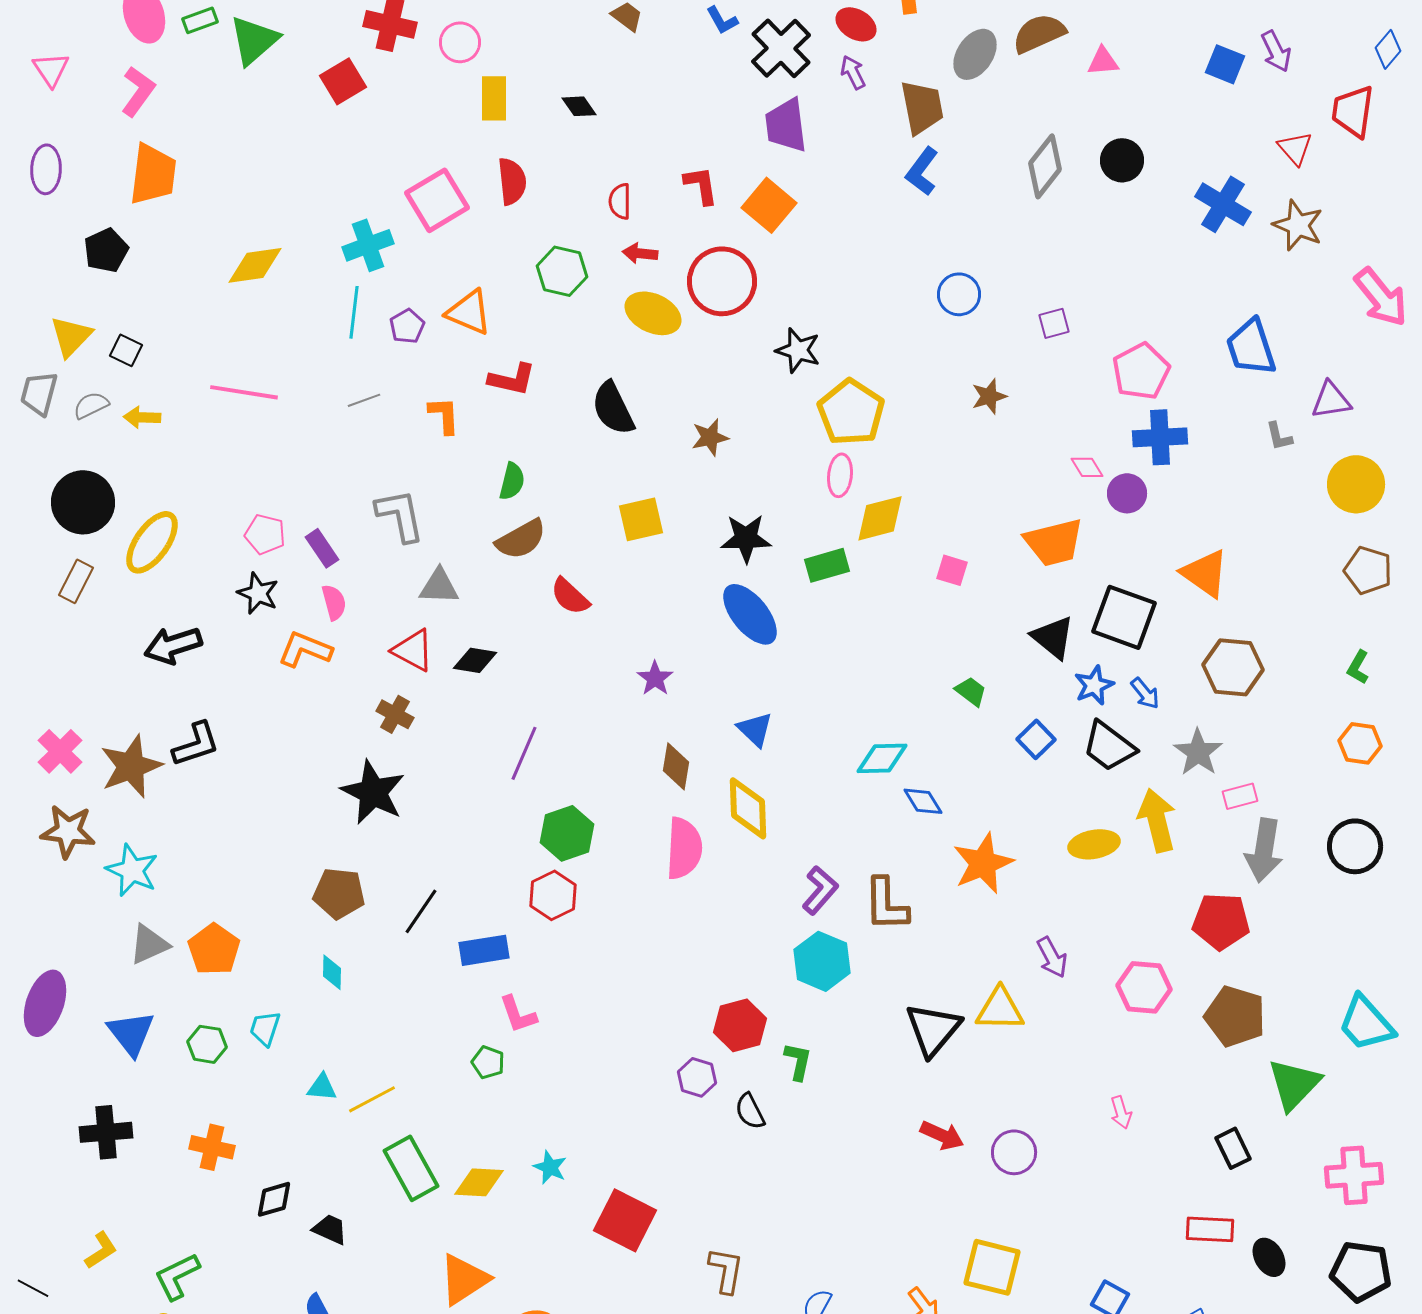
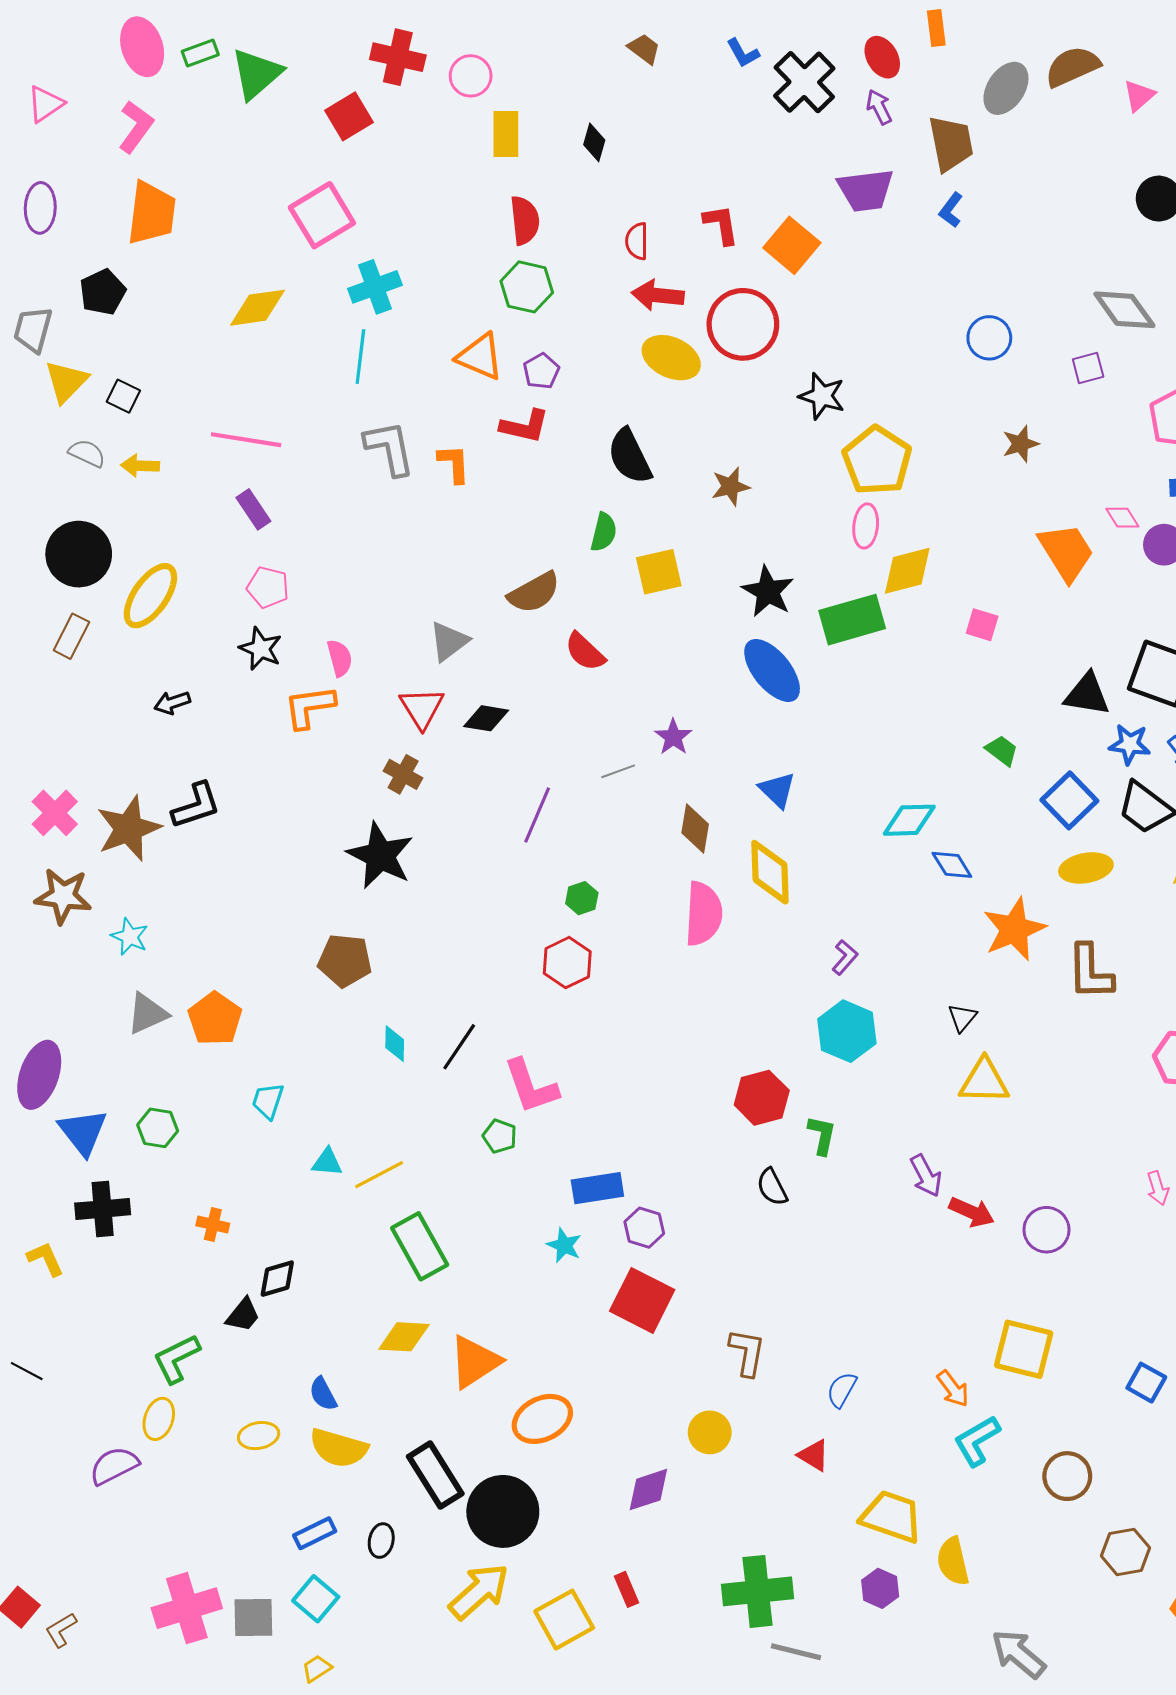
red ellipse: (856, 24) -> (882, 57), turned 30
pink triangle: (1103, 61) -> (1139, 96), turned -36
pink triangle: (51, 69) -> (45, 104), turned 30
black diamond: (579, 106) -> (594, 142), turned 51
purple trapezoid: (786, 125) -> (866, 190), moved, turned -90
gray diamond: (1045, 166) -> (1124, 310), moved, turned -74
blue L-shape: (922, 171) -> (951, 210), size x0.7
pink square: (437, 200) -> (322, 215), moved
red arrow: (640, 253) -> (658, 295), size x1.4
green hexagon: (562, 271) -> (527, 287), moved
purple pentagon: (407, 326) -> (541, 371), moved
gray trapezoid: (39, 393) -> (33, 330), moved
gray line: (364, 400) -> (618, 771), moved
gray semicircle: (91, 405) -> (87, 453), turned 51
green semicircle: (512, 481) -> (604, 532), moved
gray L-shape: (400, 515) -> (390, 448), moved
black star: (746, 538) -> (768, 591), turned 30
orange trapezoid: (1054, 542) -> (1066, 552), moved, turned -108
purple rectangle: (322, 548) -> (253, 509), moved
green rectangle: (827, 565) -> (852, 620), size x1.4
gray triangle: (439, 586) -> (449, 641), turned -39
black triangle: (1053, 637) -> (1087, 694), turned -30
black arrow: (173, 645) -> (172, 703), size x0.6
orange L-shape: (305, 649) -> (309, 707), turned -30
red triangle: (413, 650) -> (422, 708), turned 30
blue star: (1094, 685) -> (1130, 744), turned 30
blue square: (1036, 739) -> (1069, 800), size x1.4
green hexagon: (567, 833) -> (582, 898), size x0.6
yellow ellipse: (1094, 844) -> (1086, 868), moved
cyan star: (132, 870) -> (130, 937), size x0.7
purple L-shape: (820, 890) -> (845, 957), size x0.7
brown L-shape: (886, 904) -> (1090, 972), moved
black line: (421, 911) -> (459, 1047), moved
blue rectangle: (484, 950) -> (597, 1188), moved
purple arrow: (1052, 957) -> (926, 1176), moved
cyan diamond: (332, 972) -> (395, 1044), moved
yellow triangle: (1000, 1009) -> (984, 1081), moved
pink L-shape: (518, 1014) -> (531, 1086), size x1.4
black triangle: (933, 1029) -> (962, 1018), moved, size x0.5
blue triangle: (131, 1033) -> (83, 1132), moved
green hexagon: (207, 1044) -> (158, 1128), moved
purple hexagon: (697, 1077) -> (644, 1228), moved
orange cross: (212, 1147) -> (213, 1225), size x0.7
yellow diamond: (479, 1182) -> (404, 1337), moved
black trapezoid: (330, 1229) -> (243, 1315), moved, turned 105
yellow L-shape: (101, 1250) -> (45, 1259), moved, turned -81

